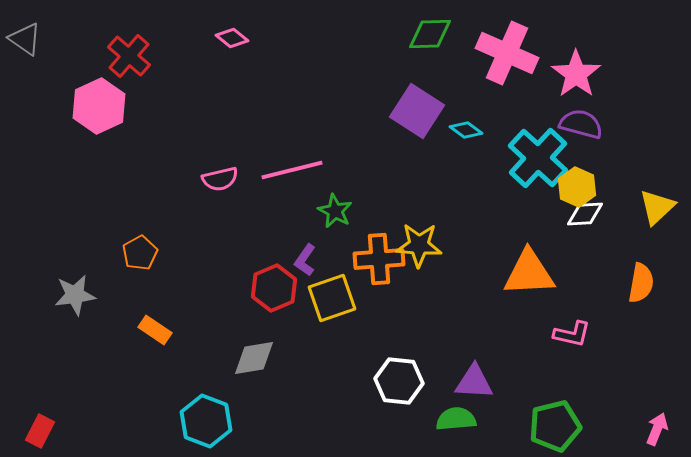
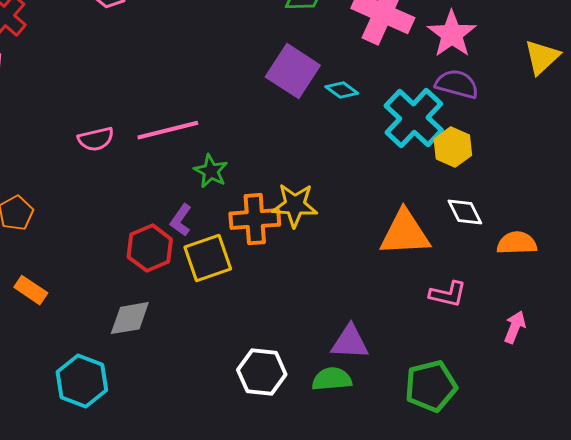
yellow triangle: (657, 207) -> (542, 57), moved
white diamond: (585, 214) -> (465, 212), moved, turned 66
orange semicircle: (641, 283) -> (517, 243), turned -102
white hexagon: (399, 381) -> (262, 372), moved
pink arrow: (657, 429) -> (515, 327), moved

